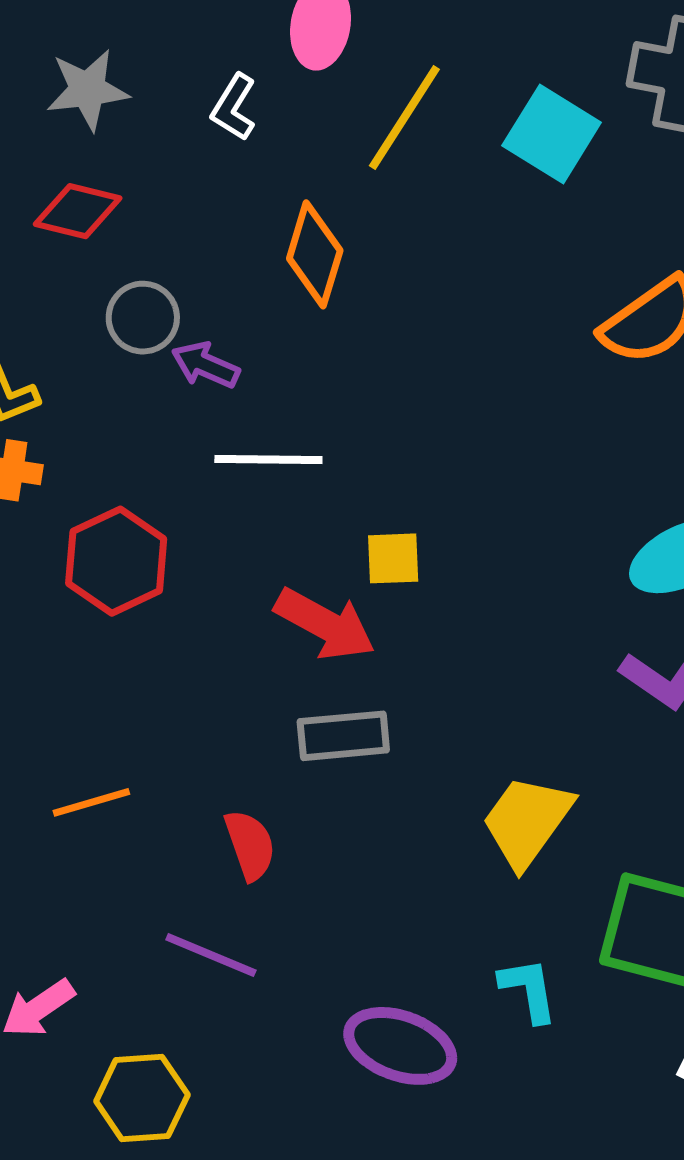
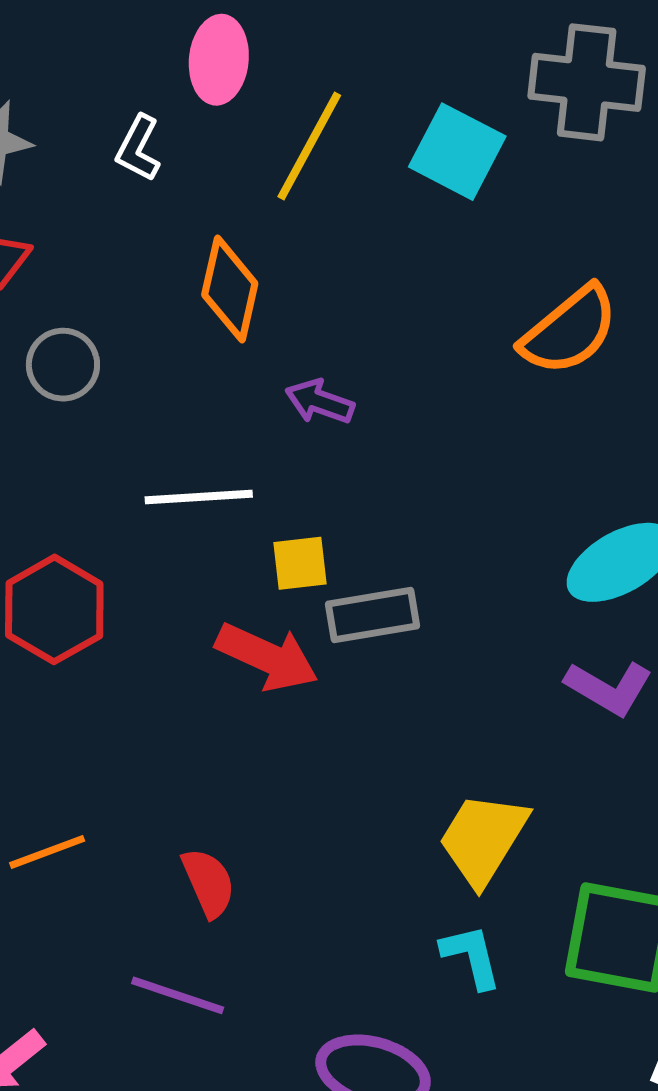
purple arrow: (205, 365) -> (320, 402), moved
yellow square: (393, 558) -> (300, 563), moved
gray rectangle: (343, 736) -> (373, 615), moved
cyan L-shape: (529, 990) -> (471, 956), moved

